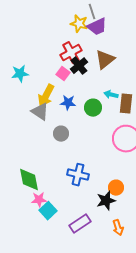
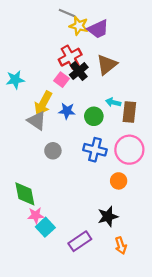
gray line: (92, 12) -> (67, 13), moved, turned -49
gray circle: (61, 134) -> (53, 151), moved
blue cross: (78, 175) -> (95, 150), moved
orange circle: (116, 188) -> (119, 181), moved

